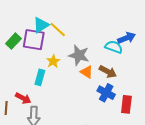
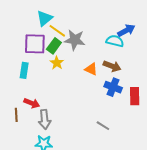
cyan triangle: (41, 25) -> (45, 18), moved
green rectangle: (13, 41) -> (54, 46), moved
gray star: (79, 55) -> (75, 40), moved
cyan rectangle: (40, 77) -> (24, 70), moved

